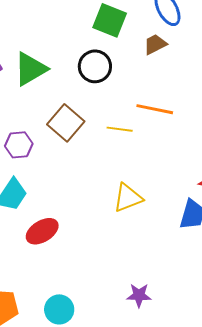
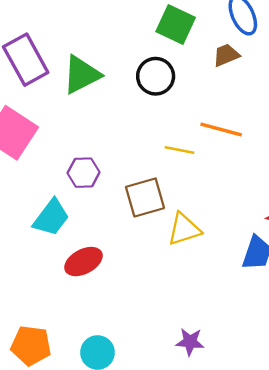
brown square: (66, 123) -> (145, 197), moved, turned 30
purple hexagon: (19, 145) -> (84, 173), moved

